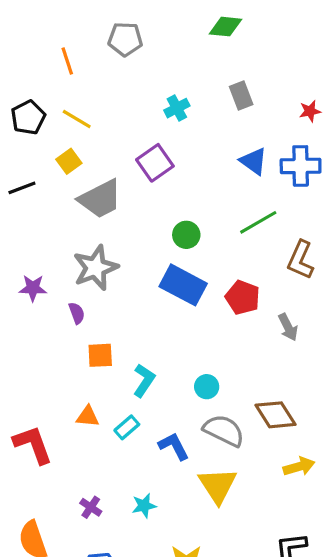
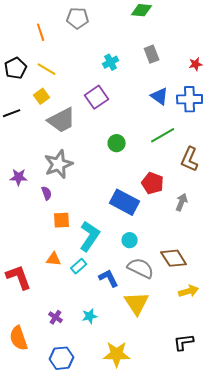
blue rectangle: (183, 285) -> (125, 202), moved
gray arrow: (288, 327) -> (182, 202), turned -132
cyan L-shape: (144, 380) -> (90, 236), size x1.4

